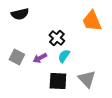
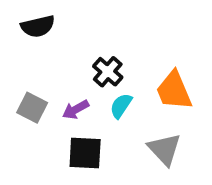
orange trapezoid: (92, 21) -> (174, 91), moved
black square: (58, 81) -> (85, 153), moved

